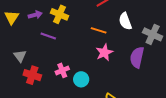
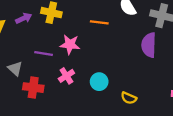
purple line: (48, 36) -> (44, 54), moved
pink star: (104, 52) -> (70, 44), moved, turned -30
cyan circle: (81, 79) -> (99, 82), moved

